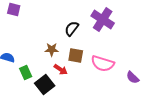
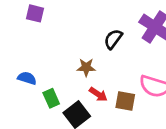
brown square: (76, 56) -> (125, 101), moved

